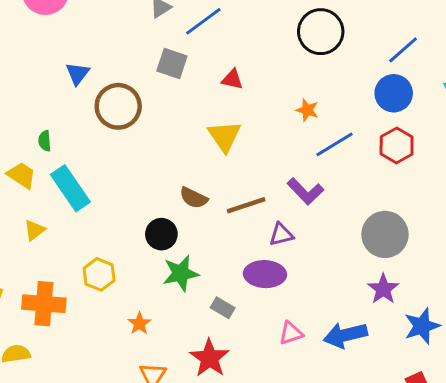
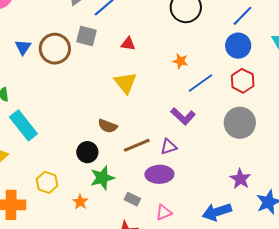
brown circle: (118, 106) -> (55, 49), moved
brown line: (246, 205) -> (137, 145), moved
gray circle: (385, 234) -> (240, 123), moved
orange star: (139, 323) -> (80, 202), moved
pink triangle: (291, 333) -> (164, 213), moved

